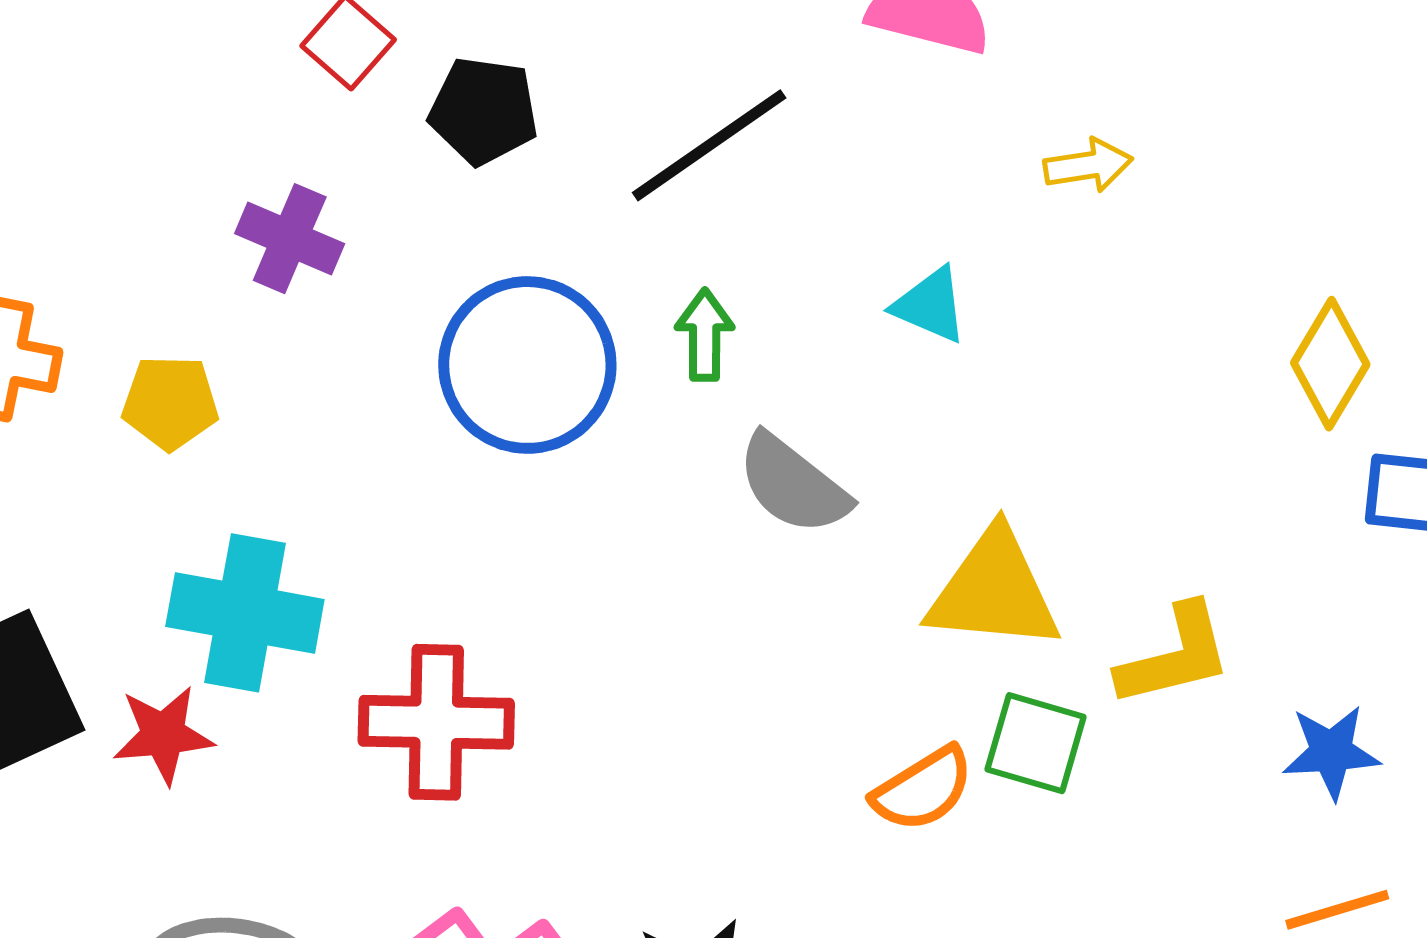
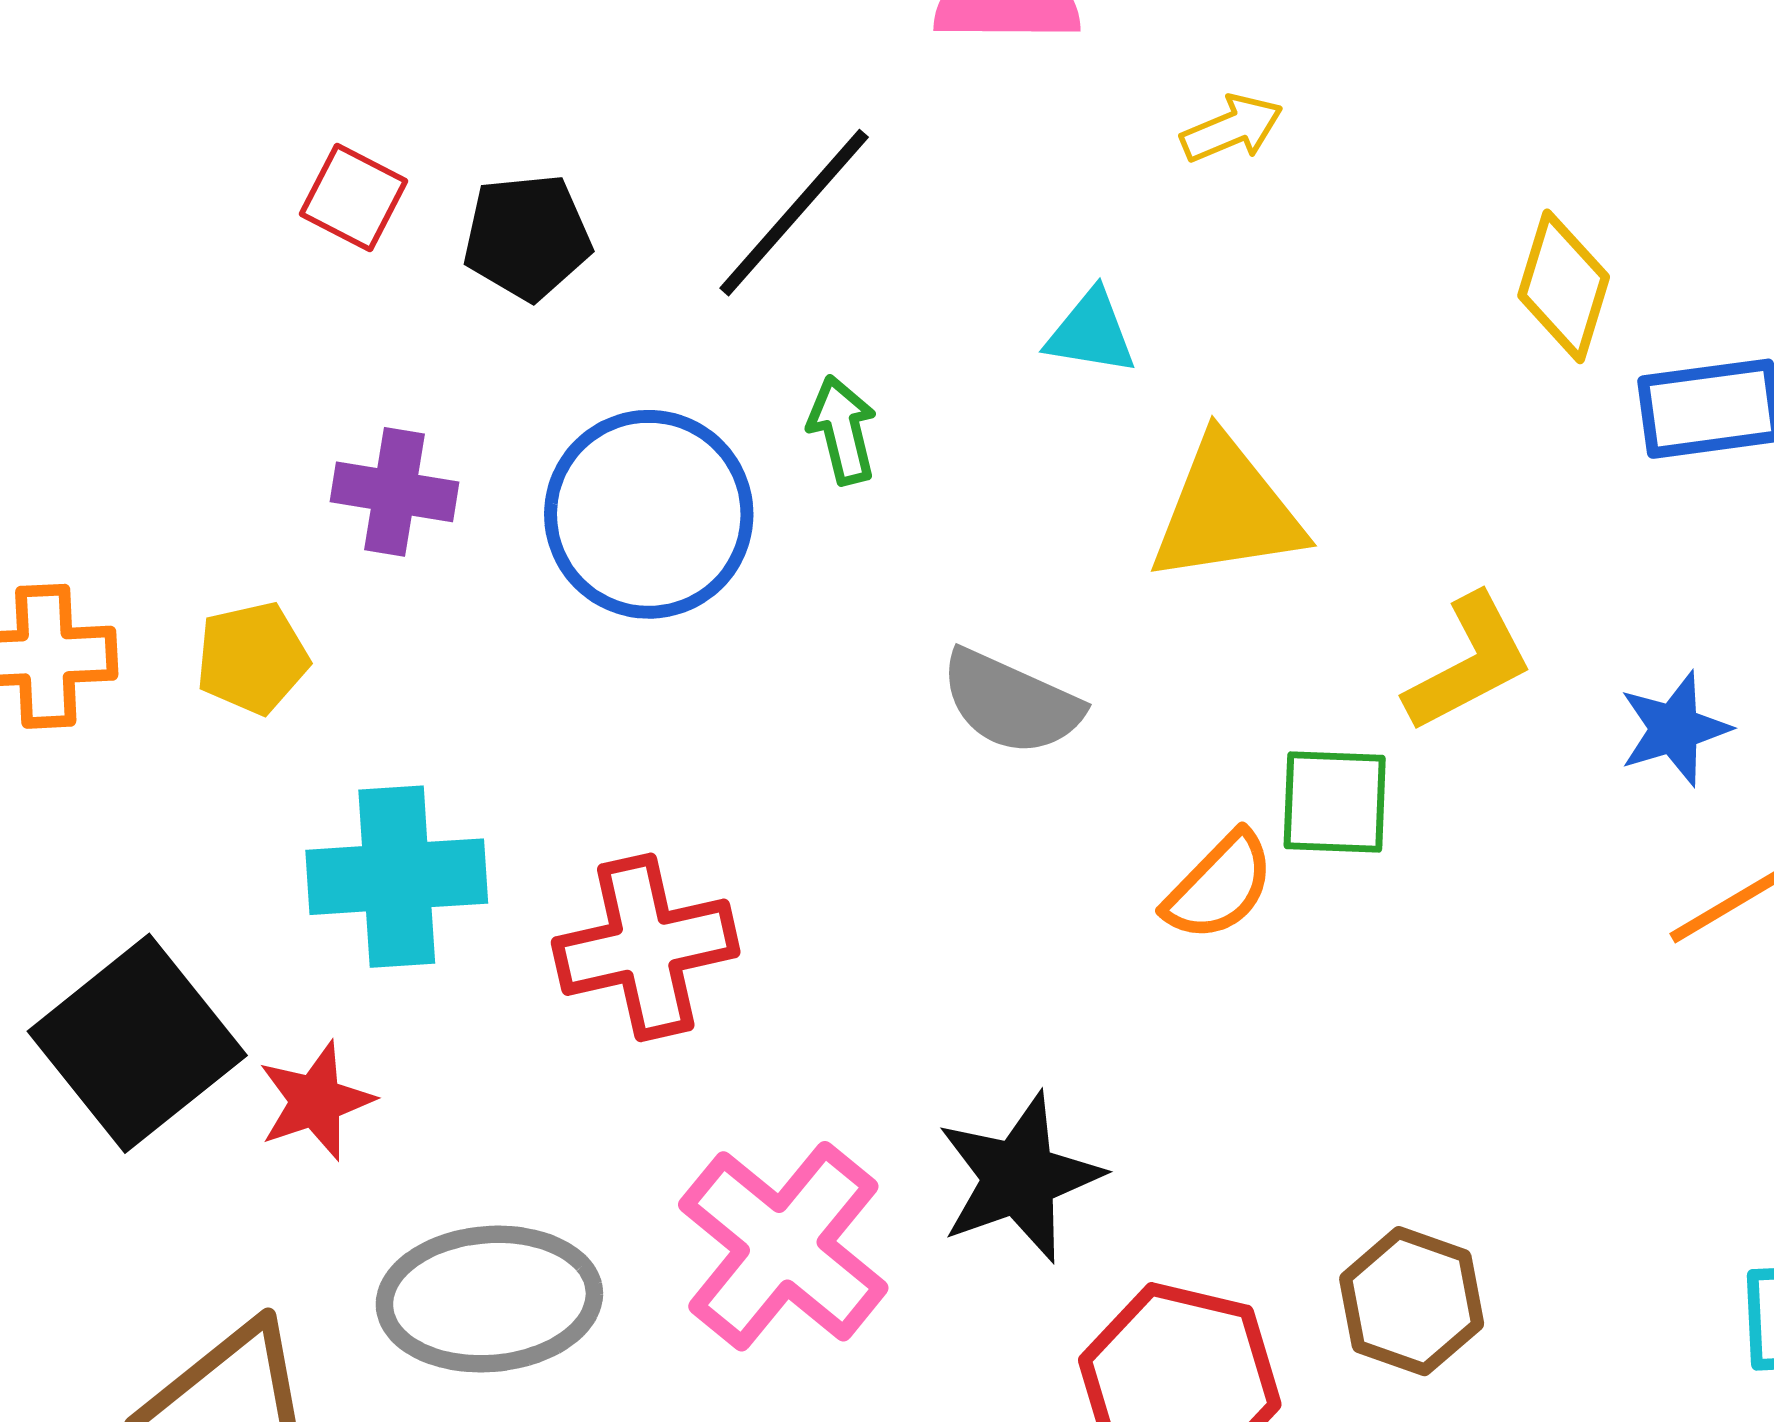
purple cross: (290, 239) -> (394, 492), moved
gray semicircle: (793, 484) -> (1011, 702), moved
yellow triangle: (994, 591) -> (1227, 511), moved
red star: (163, 735) -> (316, 1101), moved

